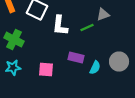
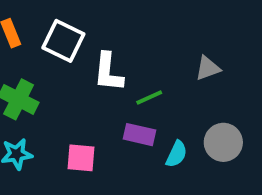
gray triangle: (103, 15) -> (208, 68), moved
green line: (87, 28) -> (149, 97), moved

